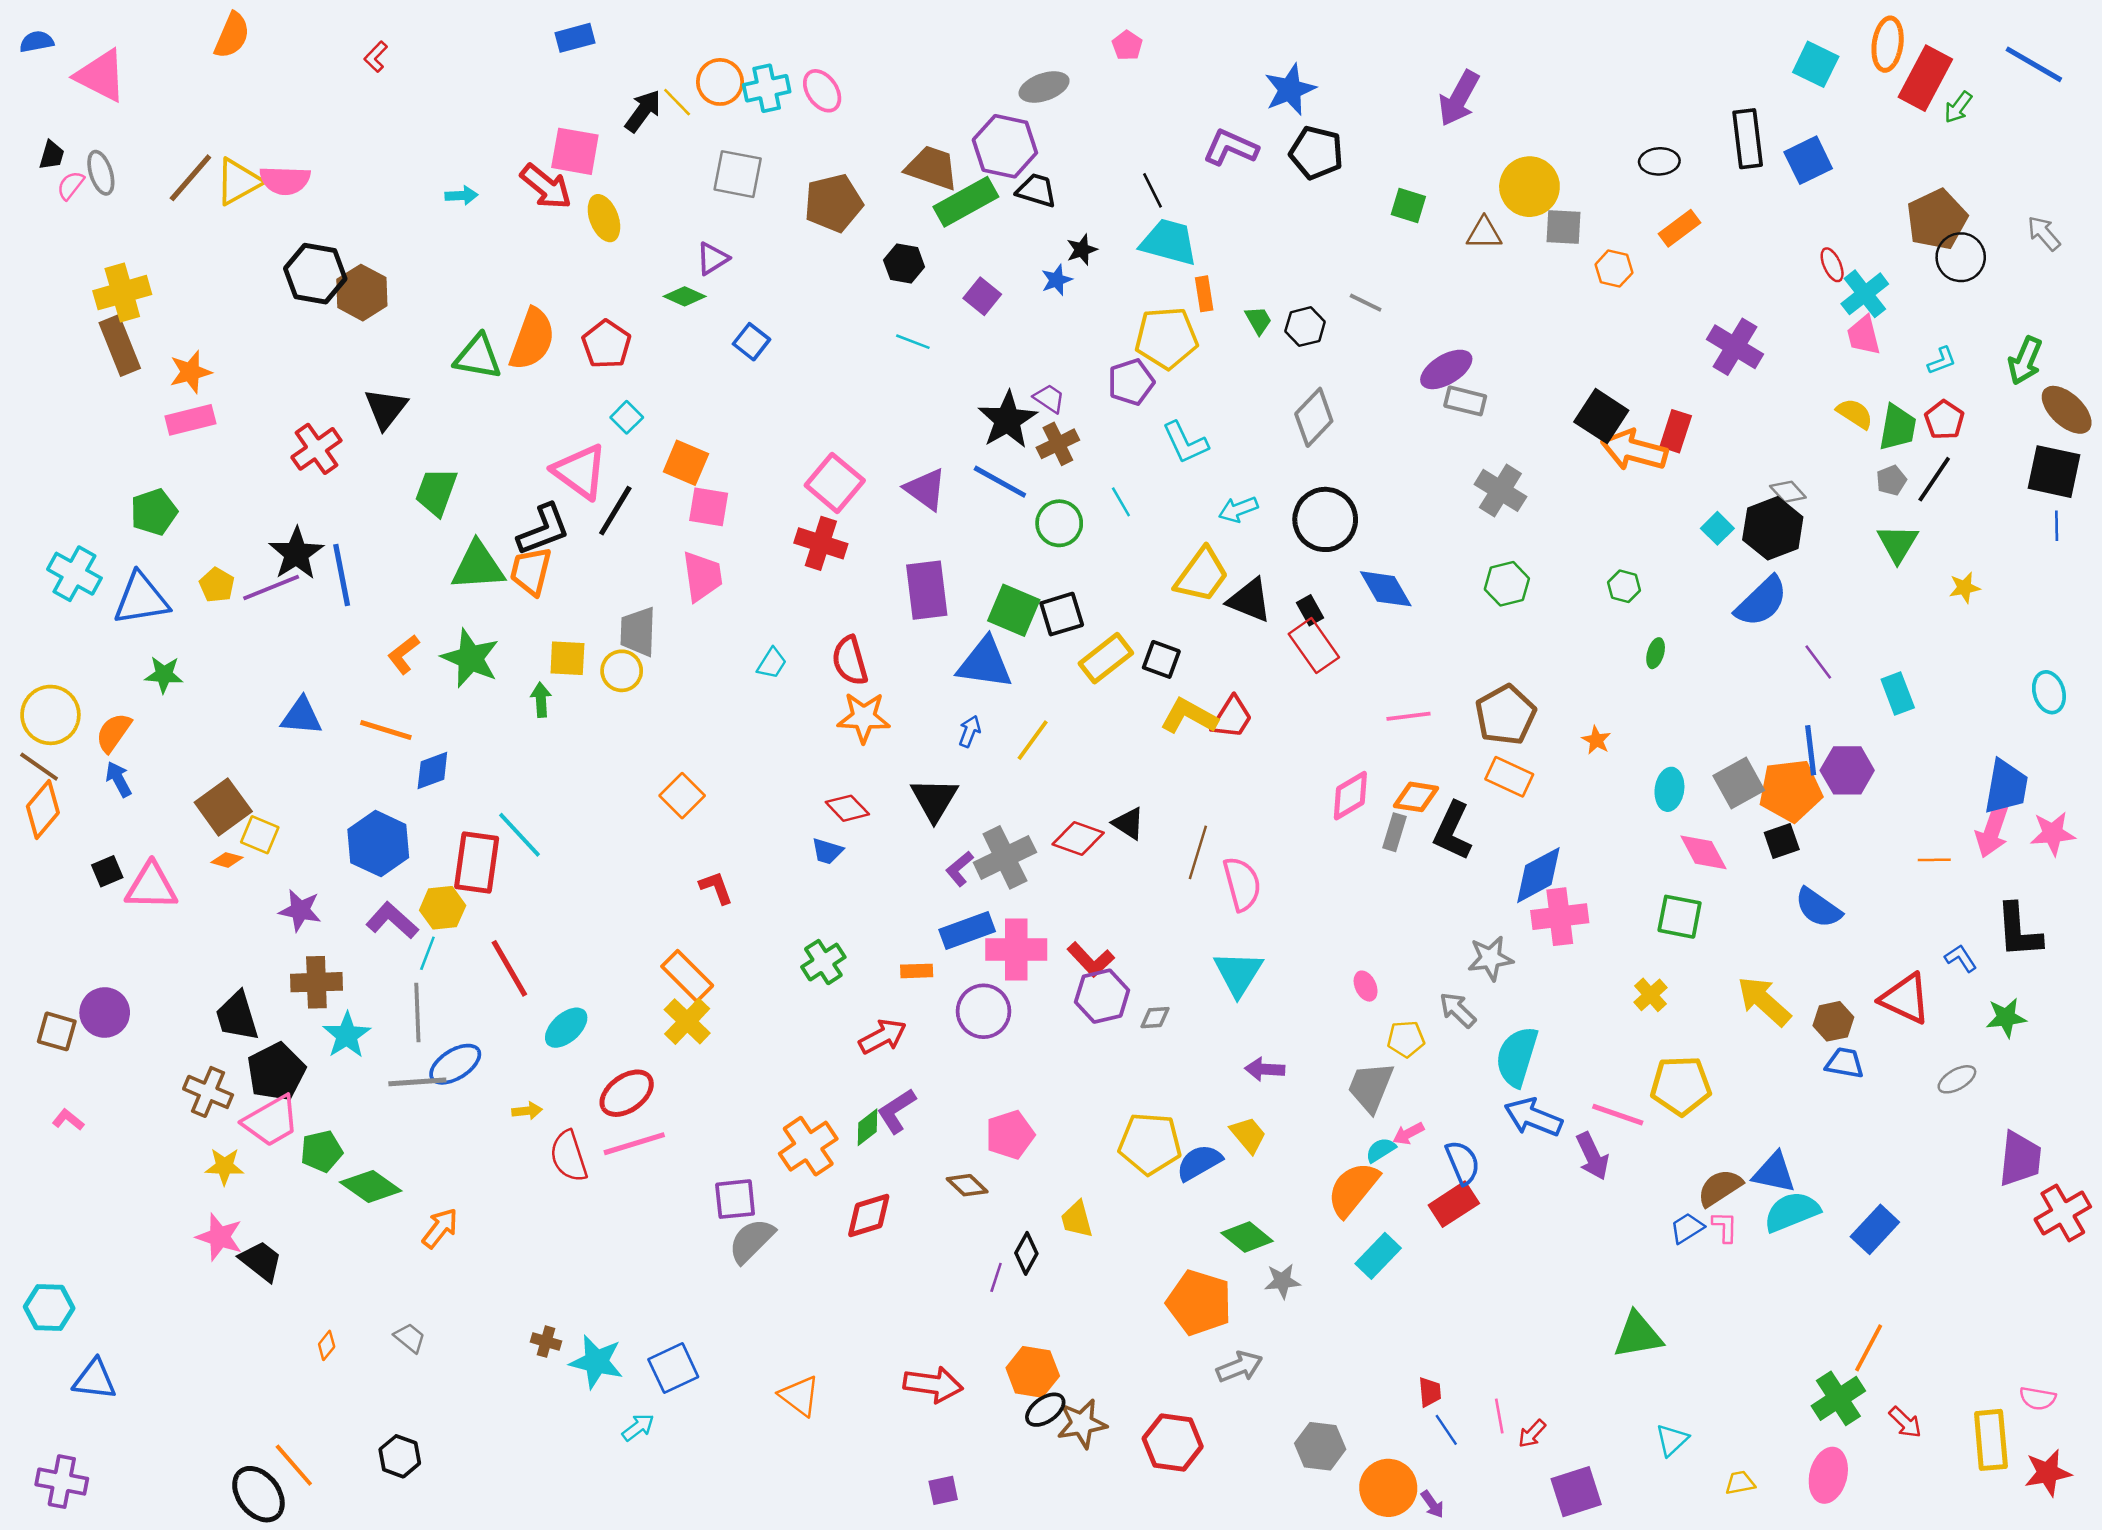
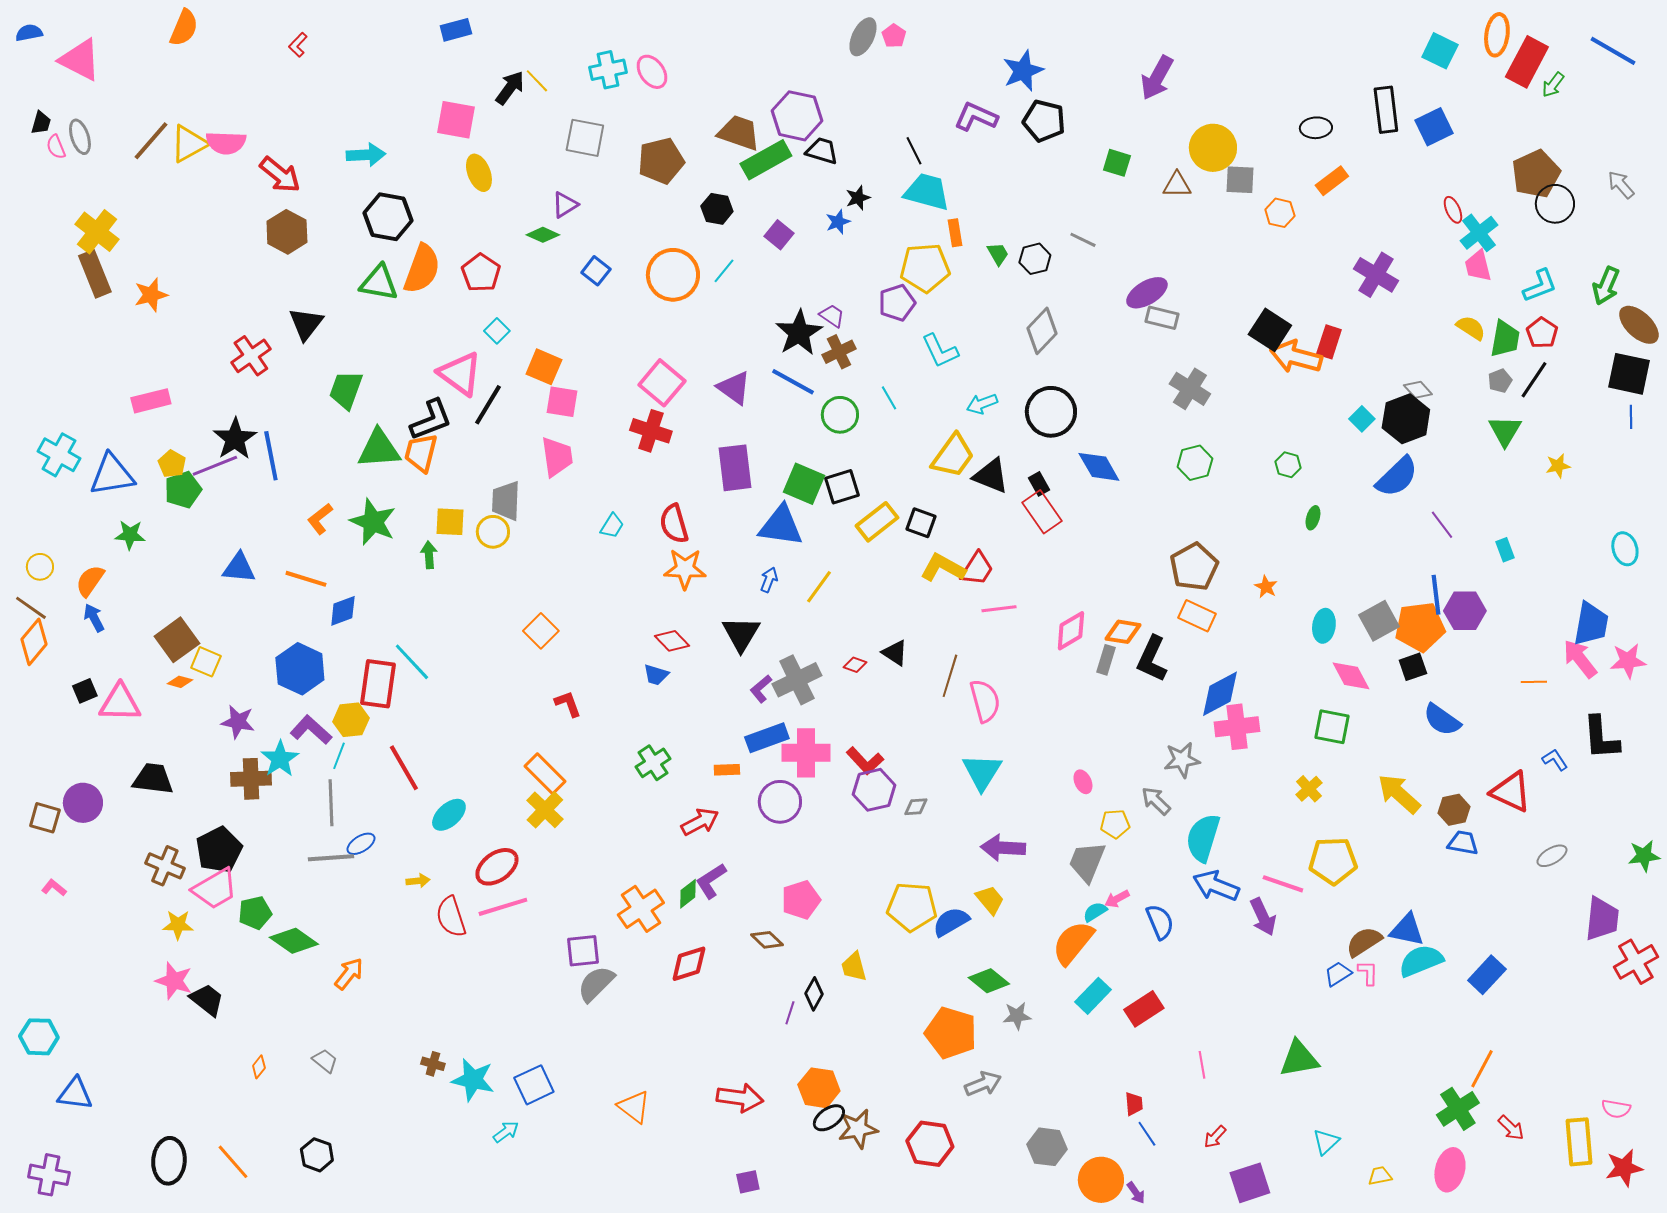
orange circle: (720, 82) -> (673, 275), moved, size x1.4
gray ellipse: (1044, 87) -> (863, 37), moved, turned -45
pink semicircle: (71, 185) -> (56, 147), turned -60
red arrow: (546, 187) -> (280, 175), moved
cyan arrow: (461, 195) -> (366, 155), size x1.5
black hexagon: (315, 274) -> (388, 217), moved
yellow cross: (122, 293) -> (97, 232), turned -36
cyan line: (913, 342) -> (724, 271), turned -72
cyan L-shape: (1942, 361) -> (1540, 286), size x1.5
pink rectangle: (190, 420) -> (151, 401), moved
green pentagon: (154, 512) -> (183, 490), moved
cyan rectangle: (1898, 693) -> (1505, 550), size x0.7
yellow circle: (50, 715) -> (40, 567), size x0.6
pink line: (1408, 716) -> (999, 609), moved
pink arrow: (1992, 831) -> (1580, 659), turned 123
red diamond: (1078, 838) -> (855, 665), size x0.6
black trapezoid: (237, 1016) -> (153, 779), moved, turned 114
green star: (2006, 1018) -> (1644, 856), moved
cyan star: (347, 1035) -> (280, 759), moved
blue ellipse: (455, 1064) -> (361, 844), size x0.7
purple arrow: (1265, 1069) -> (1003, 848), size x1.4
red rectangle: (1454, 1204) -> (1144, 1009), moved
pink line: (1499, 1416) -> (1202, 1065), moved
black ellipse: (258, 1494) -> (169, 1161), moved, turned 42

